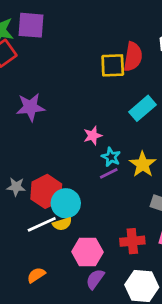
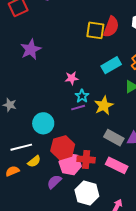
purple star: (30, 107) -> (31, 49), turned -30
red hexagon: (46, 191) -> (63, 148), moved
white line: (42, 224) -> (21, 147), moved
yellow semicircle: (62, 224) -> (34, 161), moved, turned -32
pink hexagon: (88, 252) -> (70, 164), moved

